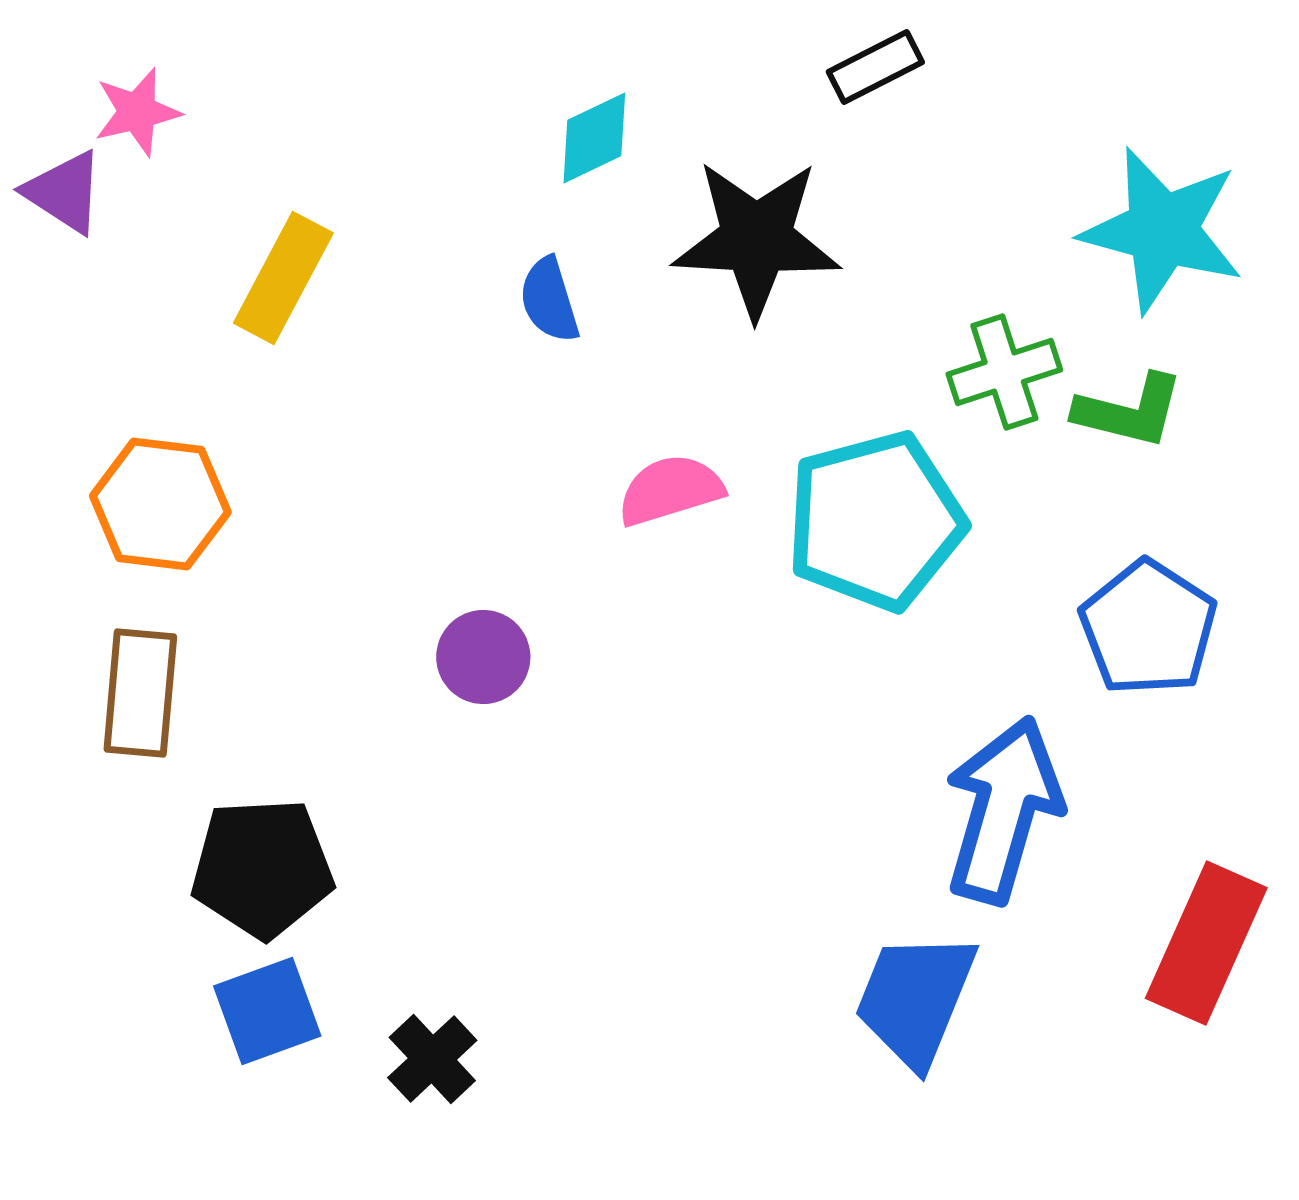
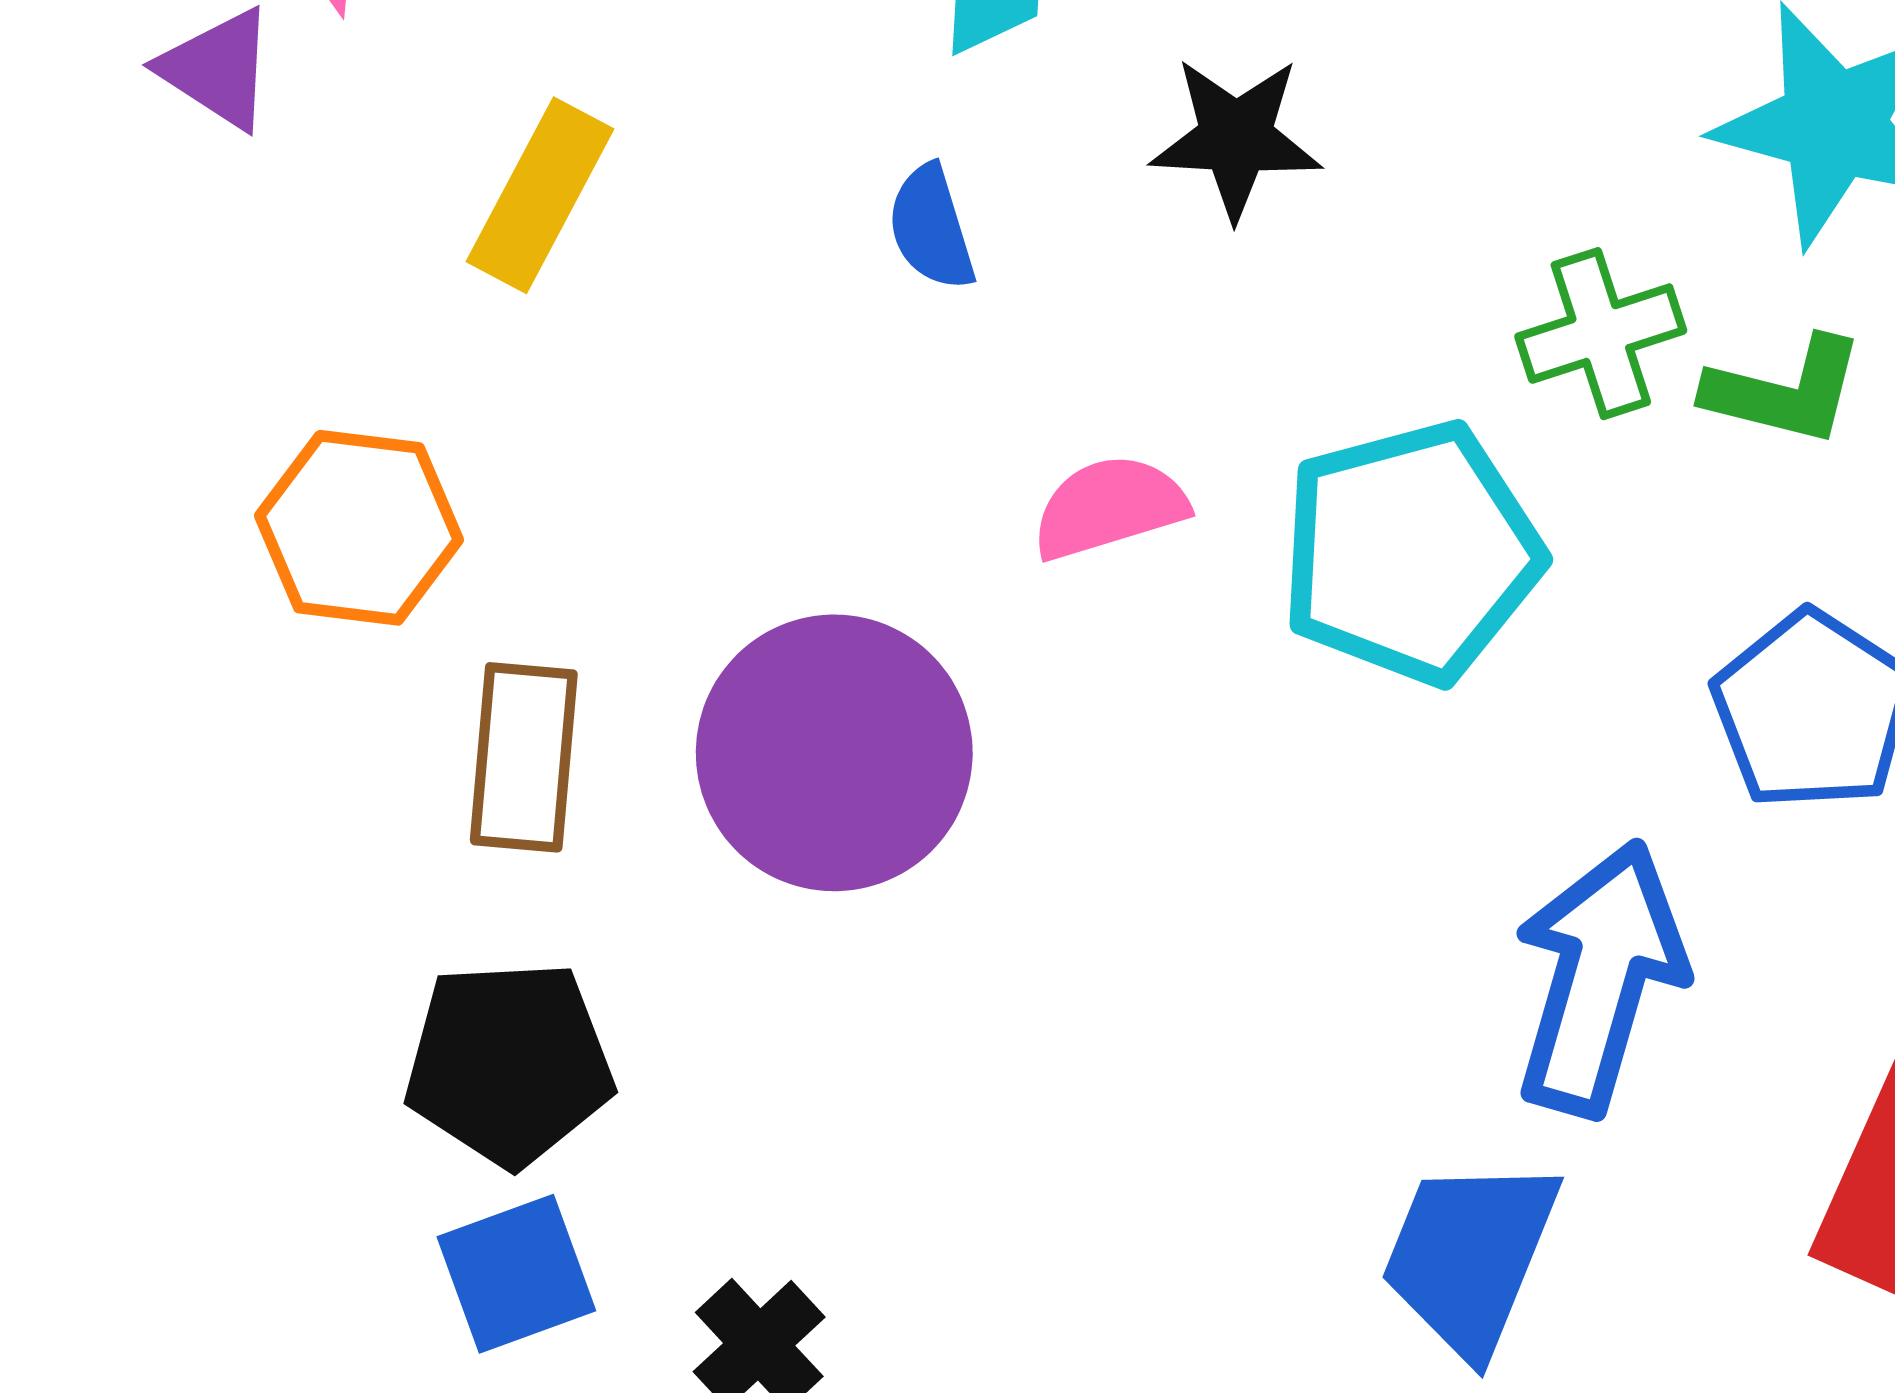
black star: (756, 239) -> (1236, 138), size x0.7
purple circle: (483, 657) -> (834, 753), size x2.0
brown rectangle: (140, 693) -> (524, 757), moved

